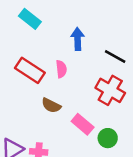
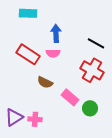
cyan rectangle: (30, 19) -> (28, 13), turned -36
blue arrow: (78, 39) -> (56, 33), moved
pink semicircle: (61, 69) -> (53, 53), turned 96

